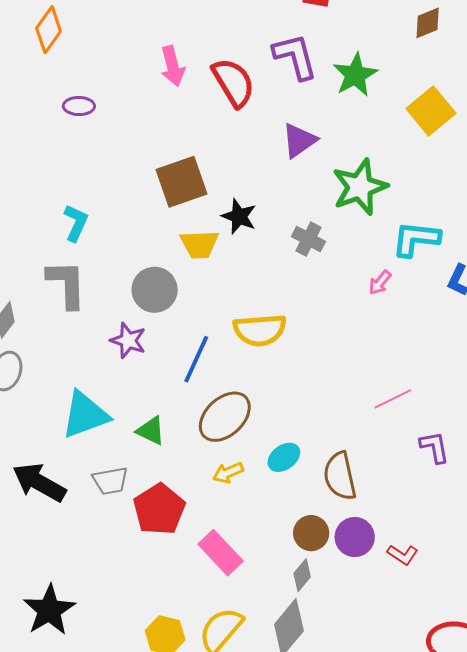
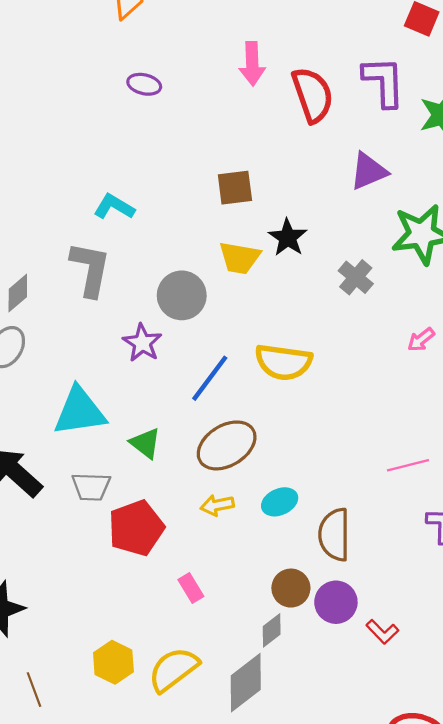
brown square: (181, 182) -> (235, 188), size x0.7
cyan L-shape: (76, 223) -> (114, 207), turned -96
pink rectangle: (221, 553) -> (191, 588), size x0.6

